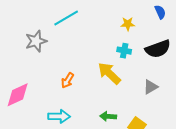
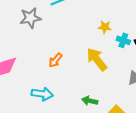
yellow star: (128, 24) -> (105, 27), moved
cyan cross: (124, 51) -> (123, 40), moved

